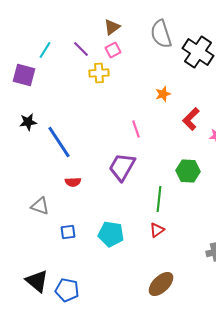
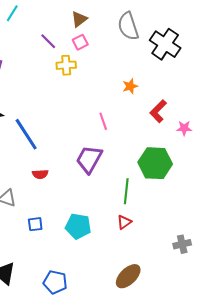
cyan line: (45, 50) -> (12, 13), moved
green hexagon: (188, 171) -> (155, 163), size x1.4
blue pentagon: (67, 290) -> (55, 282), moved

